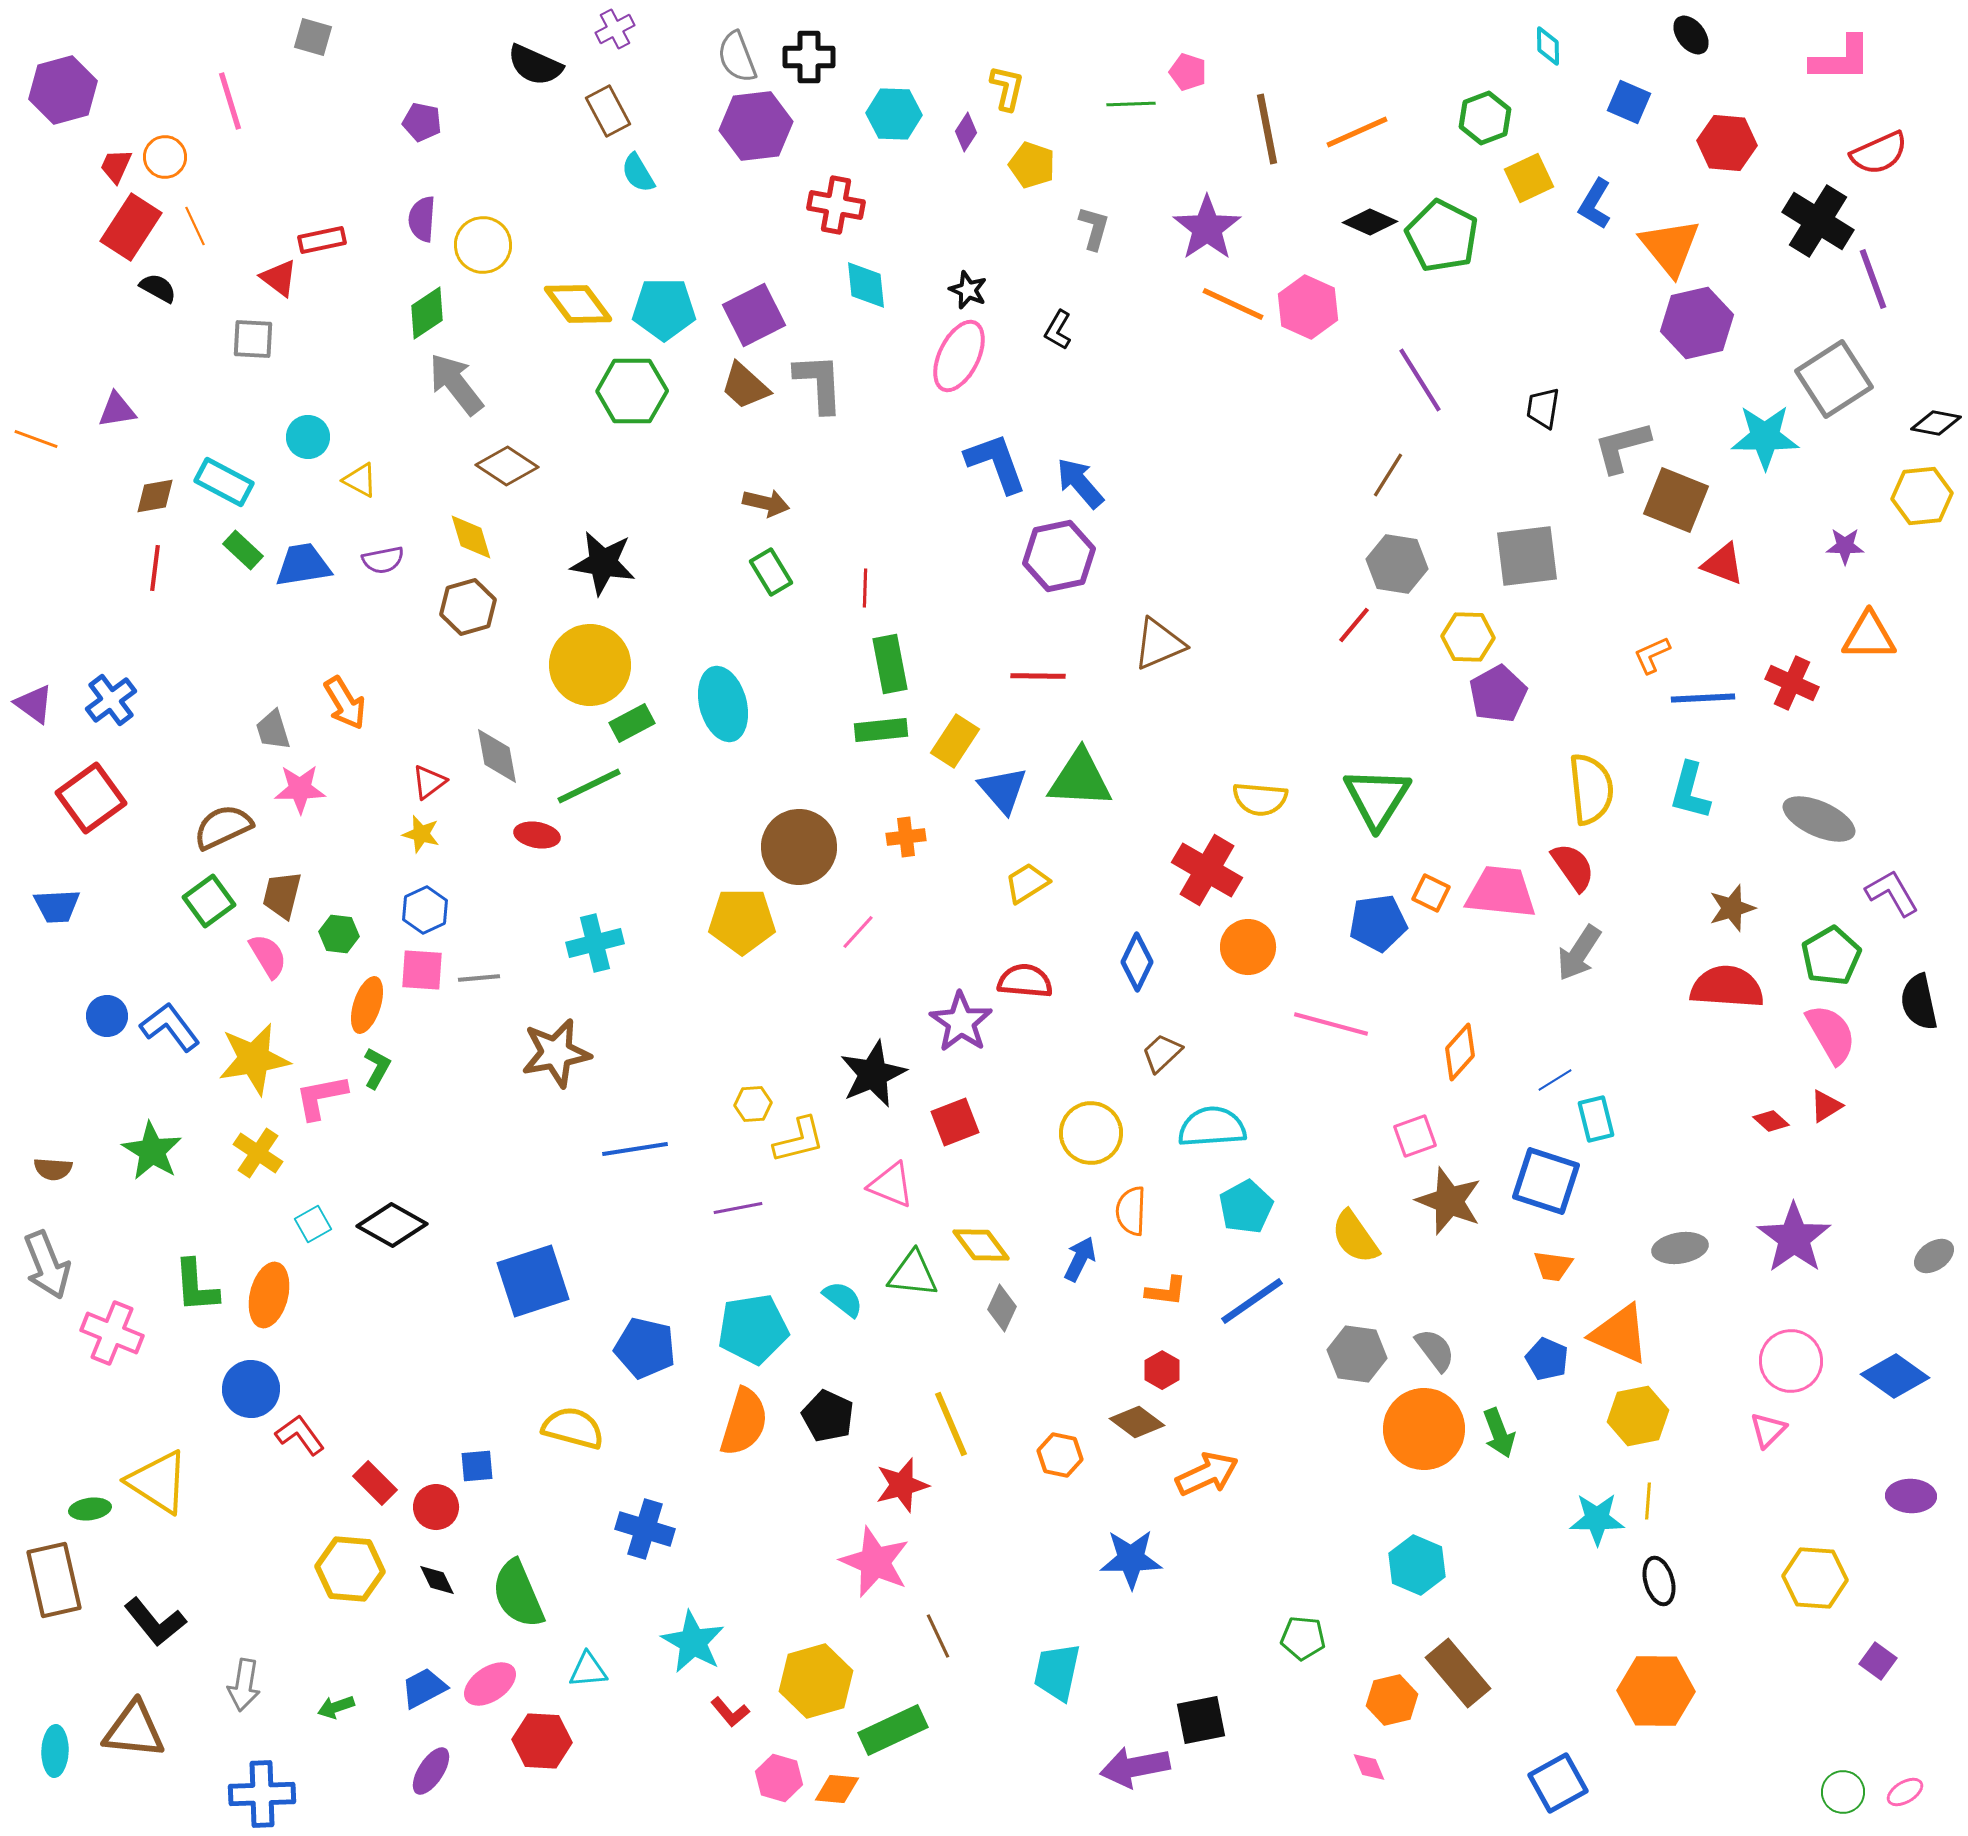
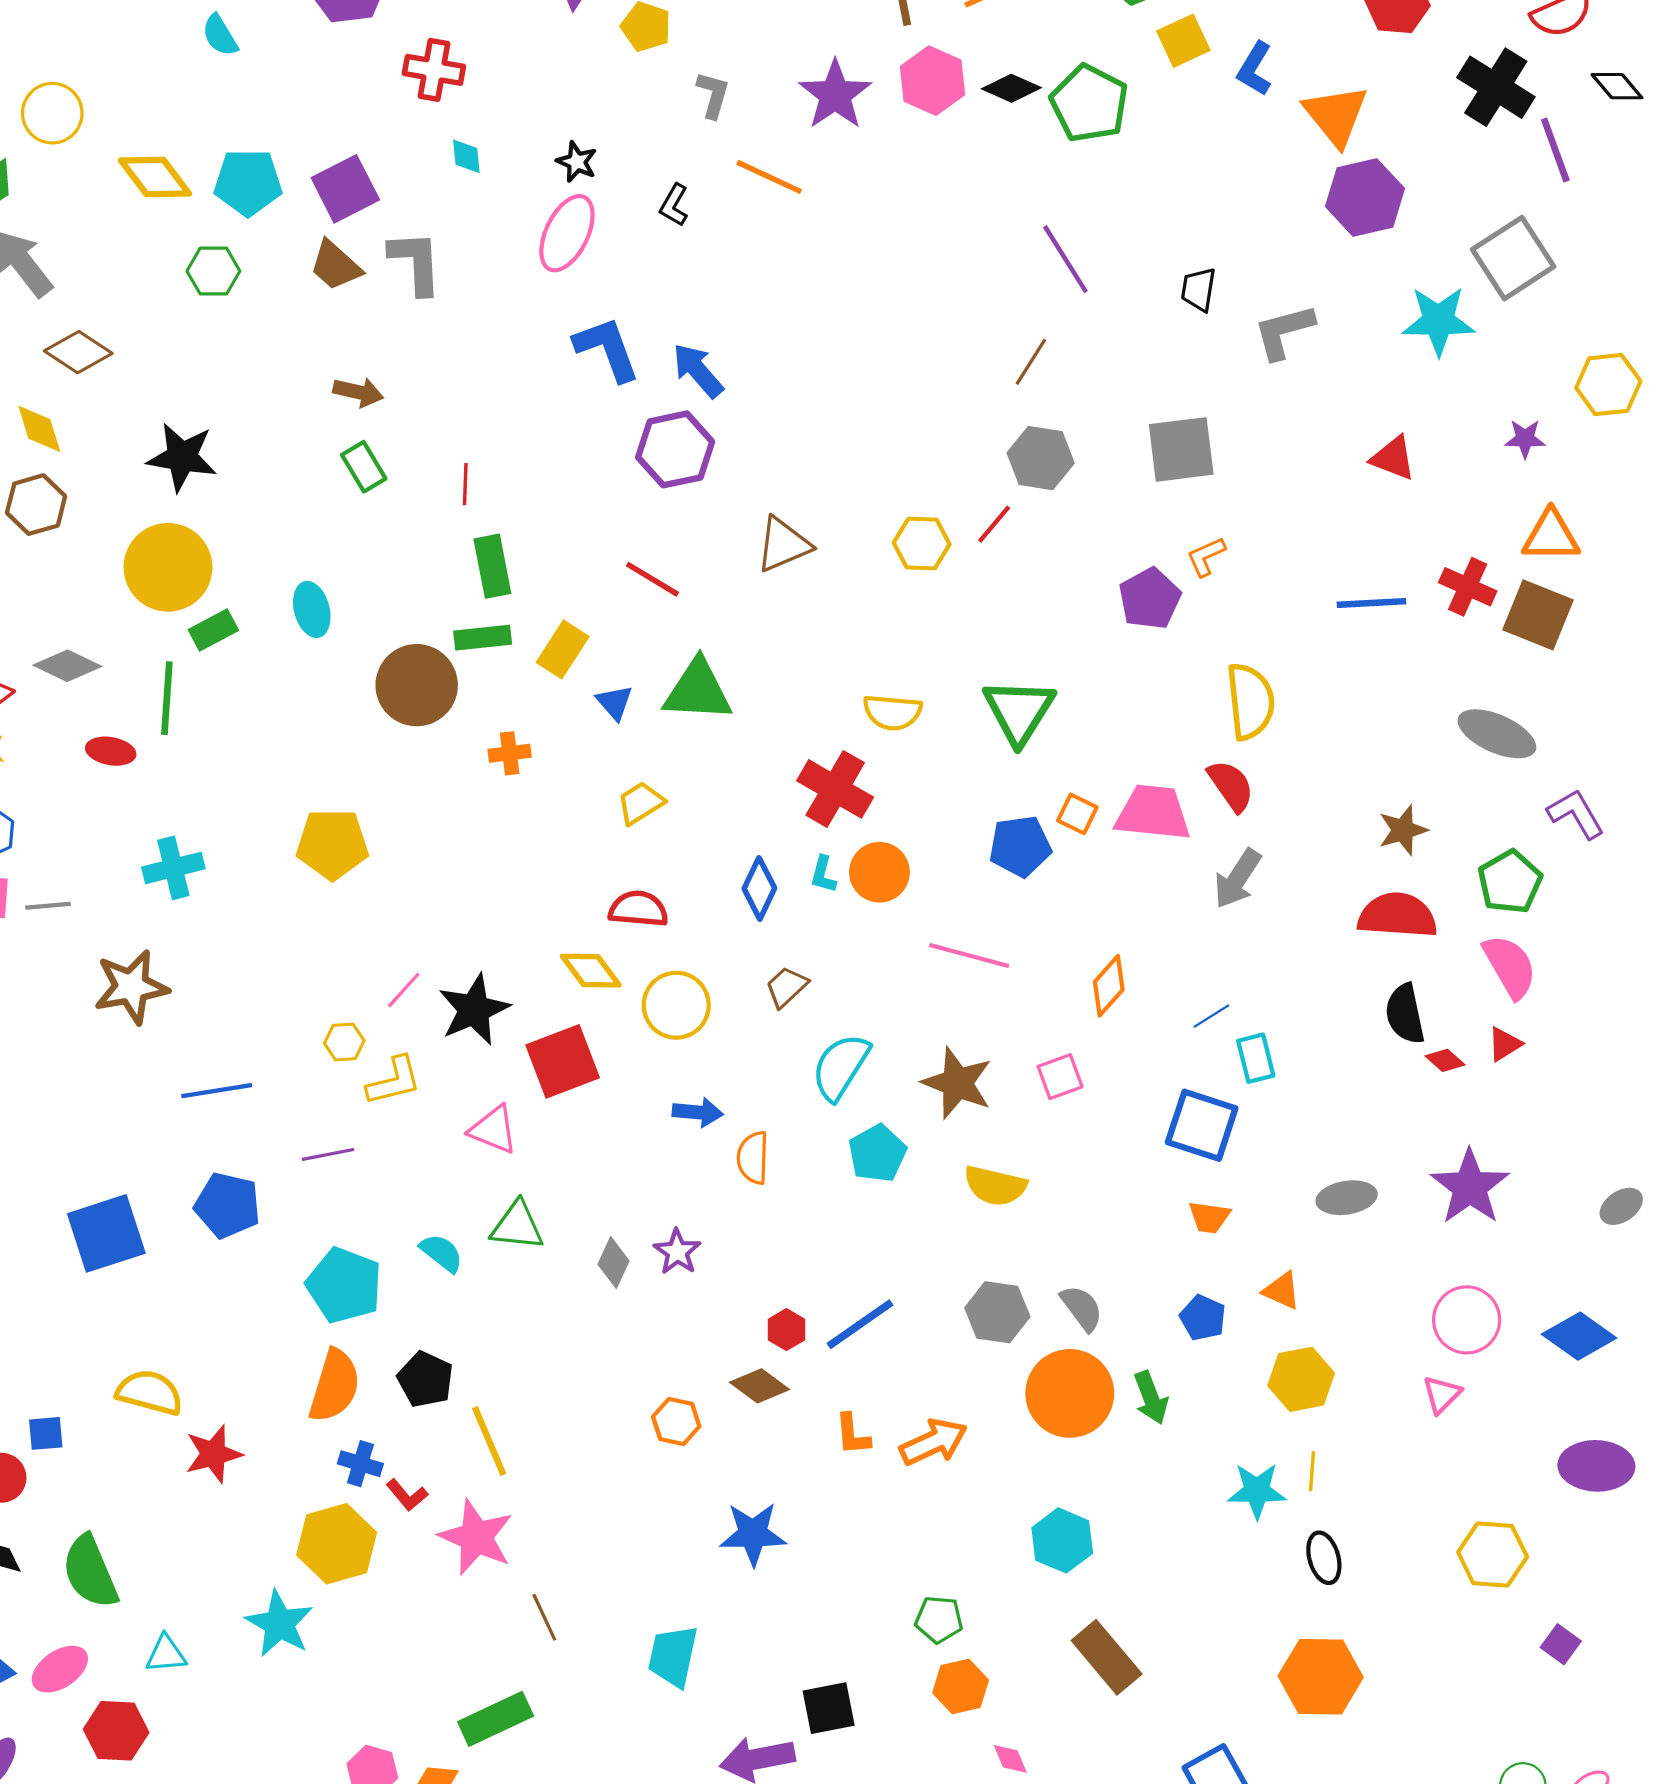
cyan diamond: (866, 285) -> (466, 156), size x0.7
orange line: (1233, 304) -> (769, 177), moved
pink hexagon: (1308, 307) -> (932, 81), moved
green hexagon: (632, 391) -> (213, 271), size x0.7
black diamond: (1936, 423) -> (1617, 86), moved, turned 39
brown square: (1676, 500) -> (1538, 615), moved
yellow hexagon: (1468, 637) -> (922, 544), moved
orange L-shape: (1652, 655) -> (1206, 556), moved
red line: (1038, 676) -> (652, 579), turned 30
cyan ellipse: (723, 704) -> (312, 609), size x0.7
gray diamond: (497, 756) -> (67, 666), turned -54
green line: (589, 786) -> (167, 698), turned -60
blue triangle: (1003, 790) -> (615, 702), size x0.7
cyan L-shape: (1690, 791) -> (823, 874), moved, size x0.6
brown circle: (799, 847) -> (417, 685), moved
pink line: (858, 932) -> (404, 990), moved
black semicircle: (1919, 1002) -> (1405, 1014), moved
purple star: (961, 1022) -> (677, 1252), moved, size x0.7
red square: (955, 1122) -> (563, 1061), size x1.4
cyan semicircle: (1212, 1127) -> (841, 1067), turned -54
yellow circle: (1091, 1133) -> (676, 1005), moved
brown star: (1449, 1201) -> (957, 1083), moved
yellow semicircle: (1355, 1237) -> (995, 1186), turned -42
yellow diamond: (981, 1245) -> (591, 971), moved
blue arrow: (1080, 1259) -> (698, 1112), moved, turned 69
orange L-shape: (1166, 1291) -> (852, 1434), moved, turned 78
blue line: (1252, 1301) -> (860, 1324), moved
cyan pentagon: (753, 1329) -> (344, 1285), turned 30
orange triangle: (1620, 1334) -> (1282, 1291), size x0.6
blue pentagon: (645, 1348) -> (227, 1205), moved
yellow line: (951, 1424) -> (489, 1441), moved
orange arrow: (1207, 1474) -> (934, 1442), moved
red star: (902, 1485) -> (213, 1454), moved
purple ellipse: (1911, 1496) -> (1596, 1466), size x1.4
blue cross: (645, 1529) -> (360, 1464), moved, size x0.7
yellow hexagon: (816, 1681) -> (337, 1544), moved
orange hexagon: (1392, 1700) -> (961, 1686), moved
red L-shape: (730, 1712) -> (407, 1495), moved

